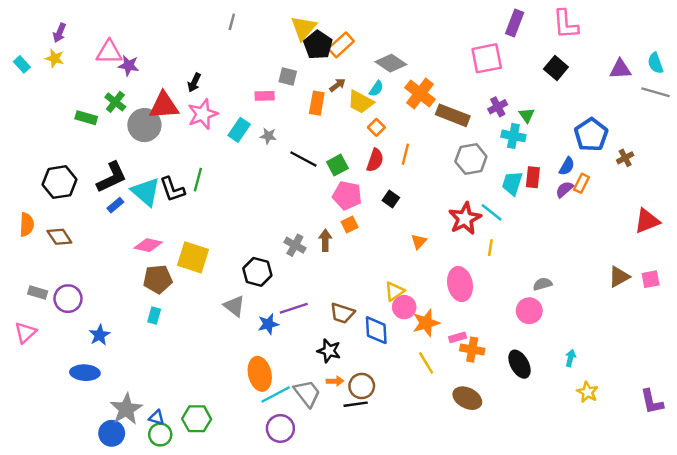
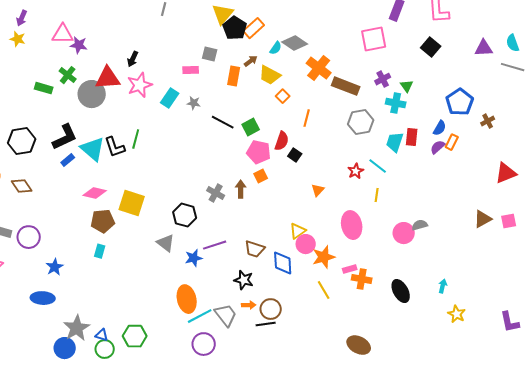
cyan semicircle: (376, 89) -> (276, 48), moved
red semicircle: (375, 160) -> (282, 141), moved
red star: (465, 218) -> (356, 171), size x0.6
pink circle: (529, 311) -> (404, 233), moved
brown ellipse: (467, 398) -> (359, 345), moved

